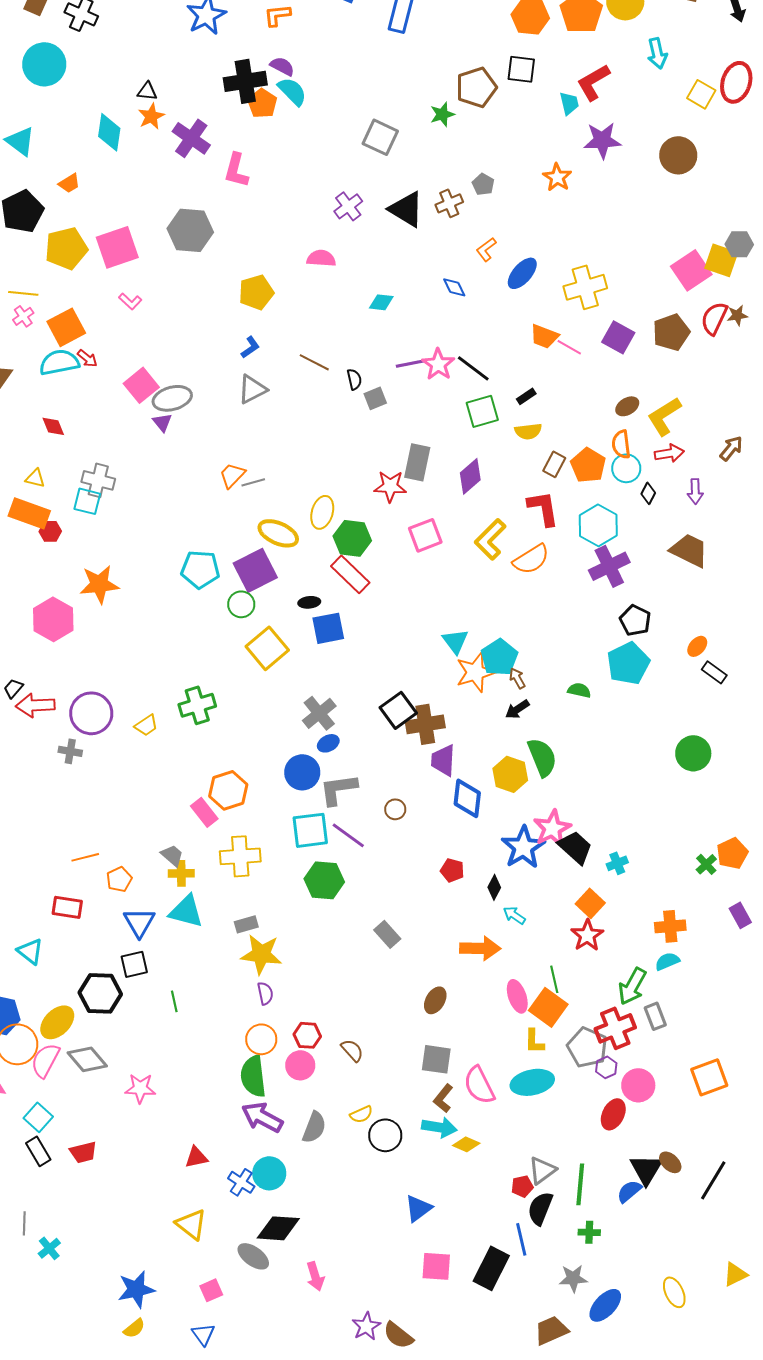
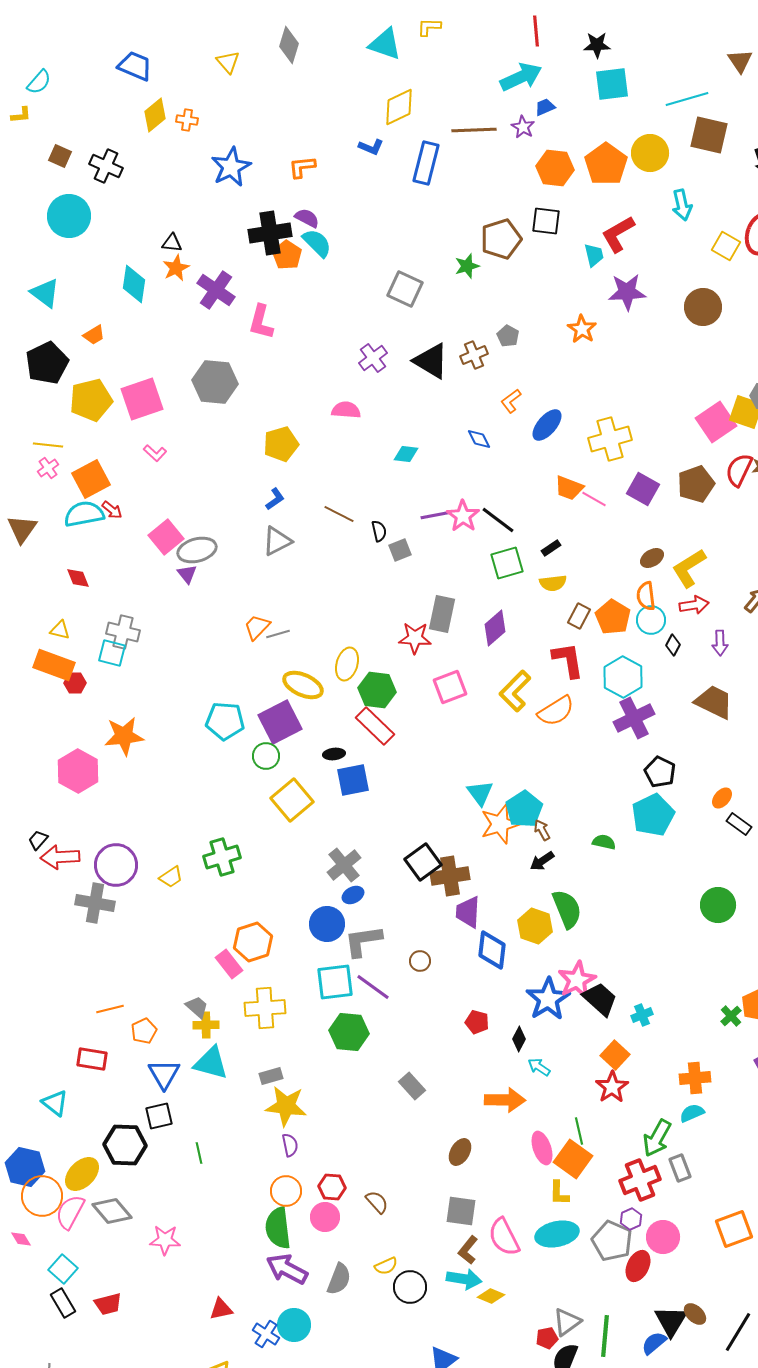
gray cross: (70, 751) -> (95, 903), size x1.6
gray pentagon: (587, 1047) -> (612, 1241), moved

